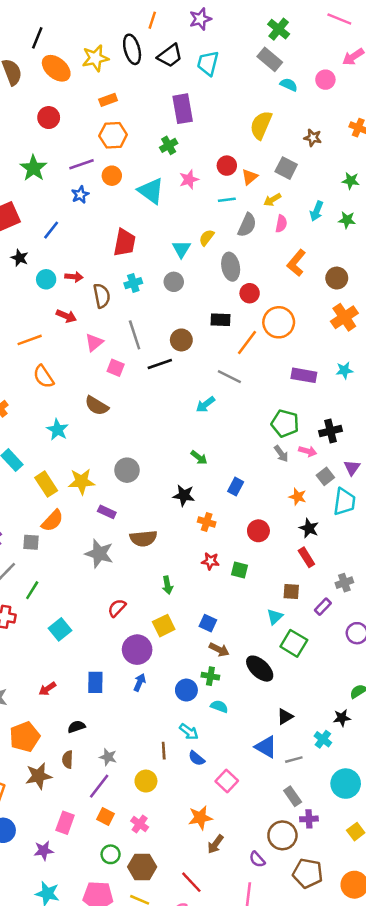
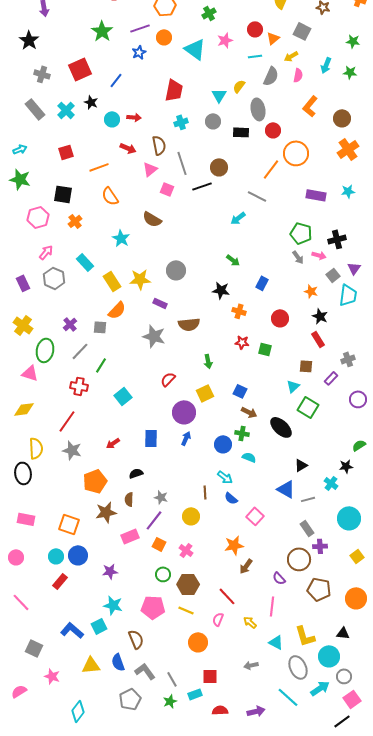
brown semicircle: (102, 296) -> (159, 145), moved
black rectangle: (221, 320) -> (241, 132), moved
pink rectangle: (65, 823) -> (130, 536), moved, turned 48

